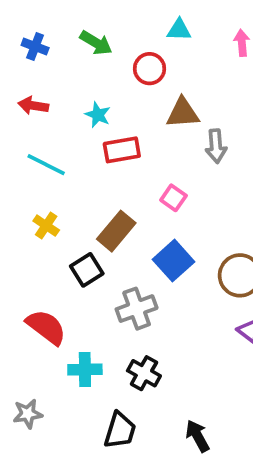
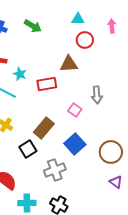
red circle: (149, 69) -> (85, 40), moved
brown triangle: (183, 113) -> (69, 64), moved
cyan star: (98, 115) -> (20, 74), moved
gray arrow: (216, 146) -> (97, 95), moved

